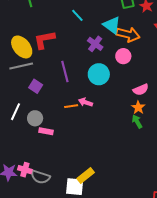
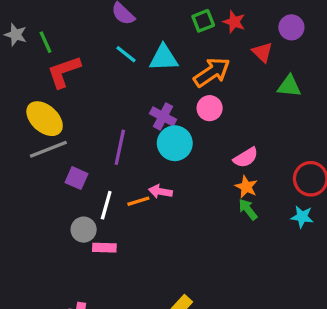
cyan triangle: (112, 25) -> (164, 58), moved, turned -30
orange arrow: (128, 34) -> (212, 72), turned -40
red L-shape: (44, 40) -> (64, 72), moved
purple cross: (95, 44) -> (163, 116), moved
purple line: (65, 72) -> (120, 147), turned 35
white line: (16, 112) -> (106, 205), moved

